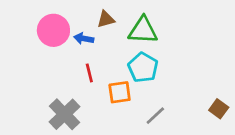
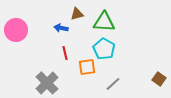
pink circle: (53, 30) -> (16, 30), moved

